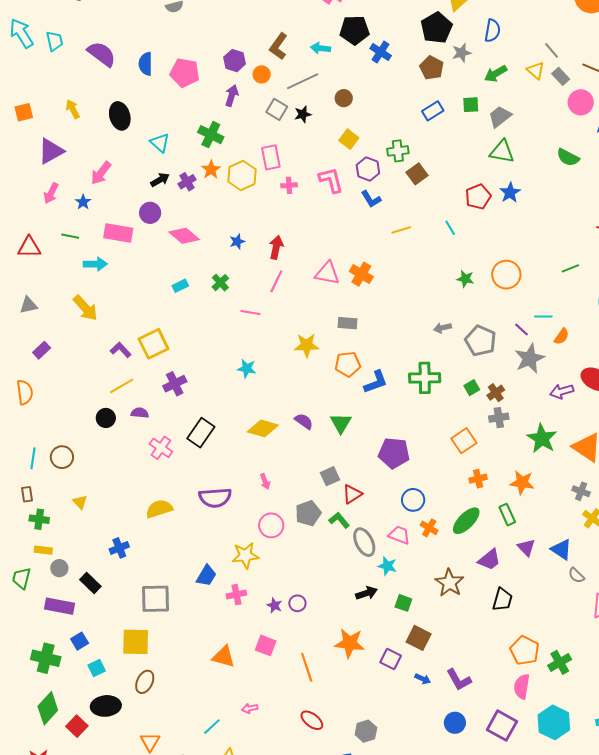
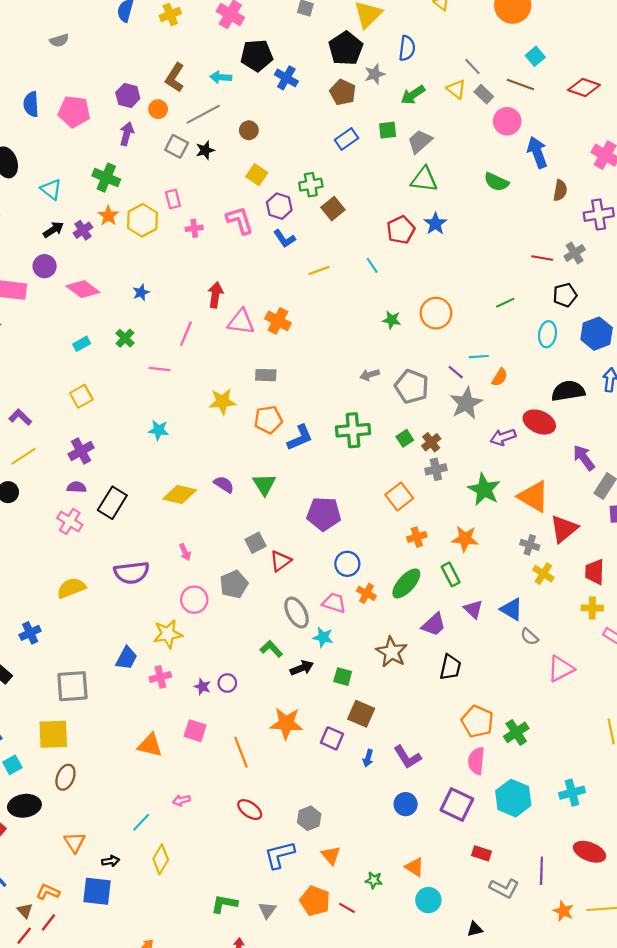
pink rectangle: (271, 157) -> (173, 199), size x0.7
red arrow: (276, 247) -> (215, 295), moved
yellow square: (154, 344) -> (81, 396), moved, size x0.7
purple semicircle: (140, 413) -> (77, 487), moved
green L-shape: (339, 520) -> (271, 649), moved
blue arrow: (423, 679) -> (368, 758), turned 84

